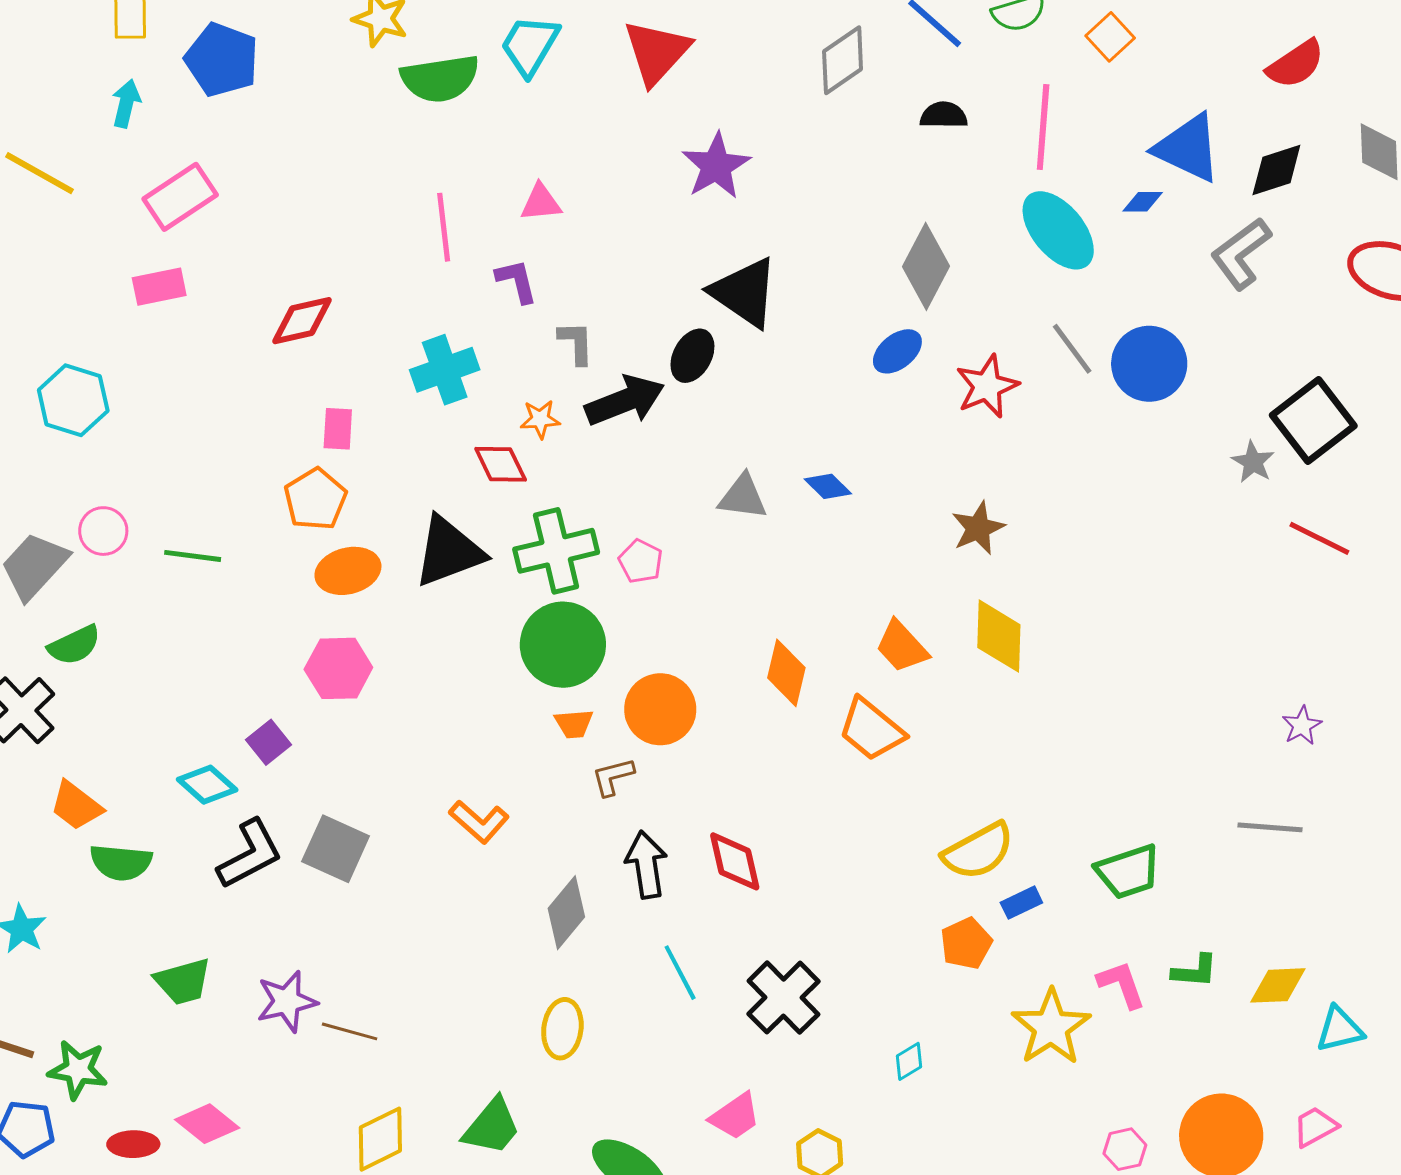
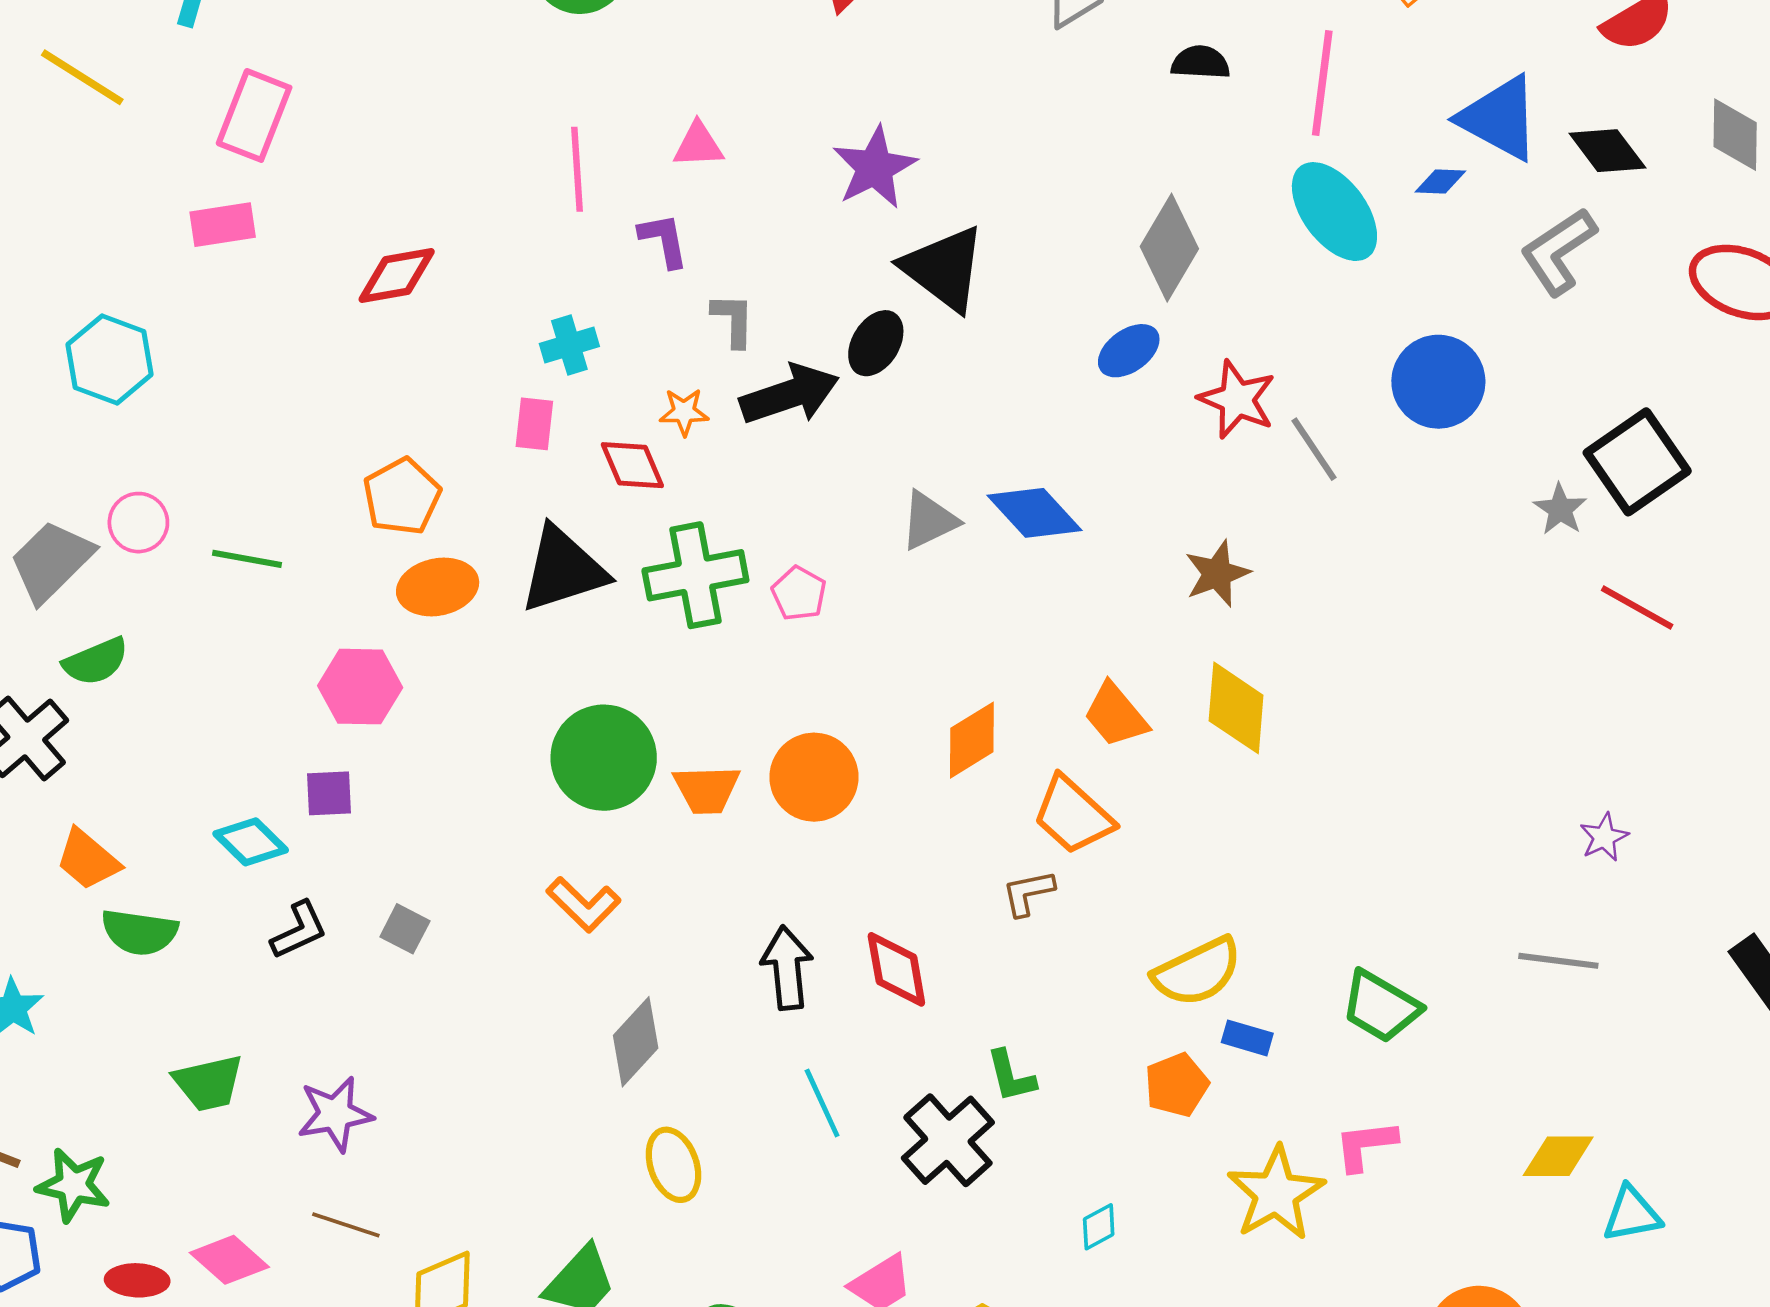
purple star: (716, 166) -> (875, 168), moved
black diamond: (1276, 170) -> (1607, 151), turned 68
pink rectangle: (180, 197) -> (254, 115), turned -38
gray line: (1072, 349) -> (1314, 449), moved
cyan cross: (445, 370) -> (569, 345), size x0.7
red star: (987, 386) -> (1237, 399), turned -30
pink rectangle: (338, 429) -> (534, 424), moved
blue diamond: (828, 486) -> (1035, 513), size x1.6
gray triangle: (743, 497) -> (929, 521), turned -36
green circle: (563, 645) -> (604, 758), moved
pink hexagon: (338, 668) -> (360, 687), moved
orange diamond: (786, 673) -> (972, 740), turned 42
orange trapezoid: (574, 724) -> (707, 789), size x1.4
purple square: (269, 742) -> (329, 793), turned 33
brown L-shape: (613, 777) -> (1028, 893), moved
gray square: (336, 849) -> (405, 929), size x0.6
black L-shape: (250, 854) -> (299, 930), size x0.7
green trapezoid: (1128, 872) -> (1381, 1007), turned 46
blue rectangle: (1021, 903) -> (1247, 1038), turned 39
gray diamond: (566, 913) -> (636, 1042), moved
green L-shape: (1195, 971) -> (1011, 1076), moved, turned 69
pink L-shape: (1121, 984) -> (1365, 1145), turned -80
yellow ellipse: (562, 1029) -> (673, 1165), turned -30
brown line: (350, 1031) -> (346, 1225), moved

